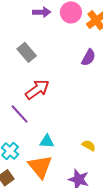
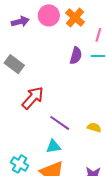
purple line: (20, 114) -> (60, 123), moved
yellow semicircle: (89, 145) -> (94, 127), moved

